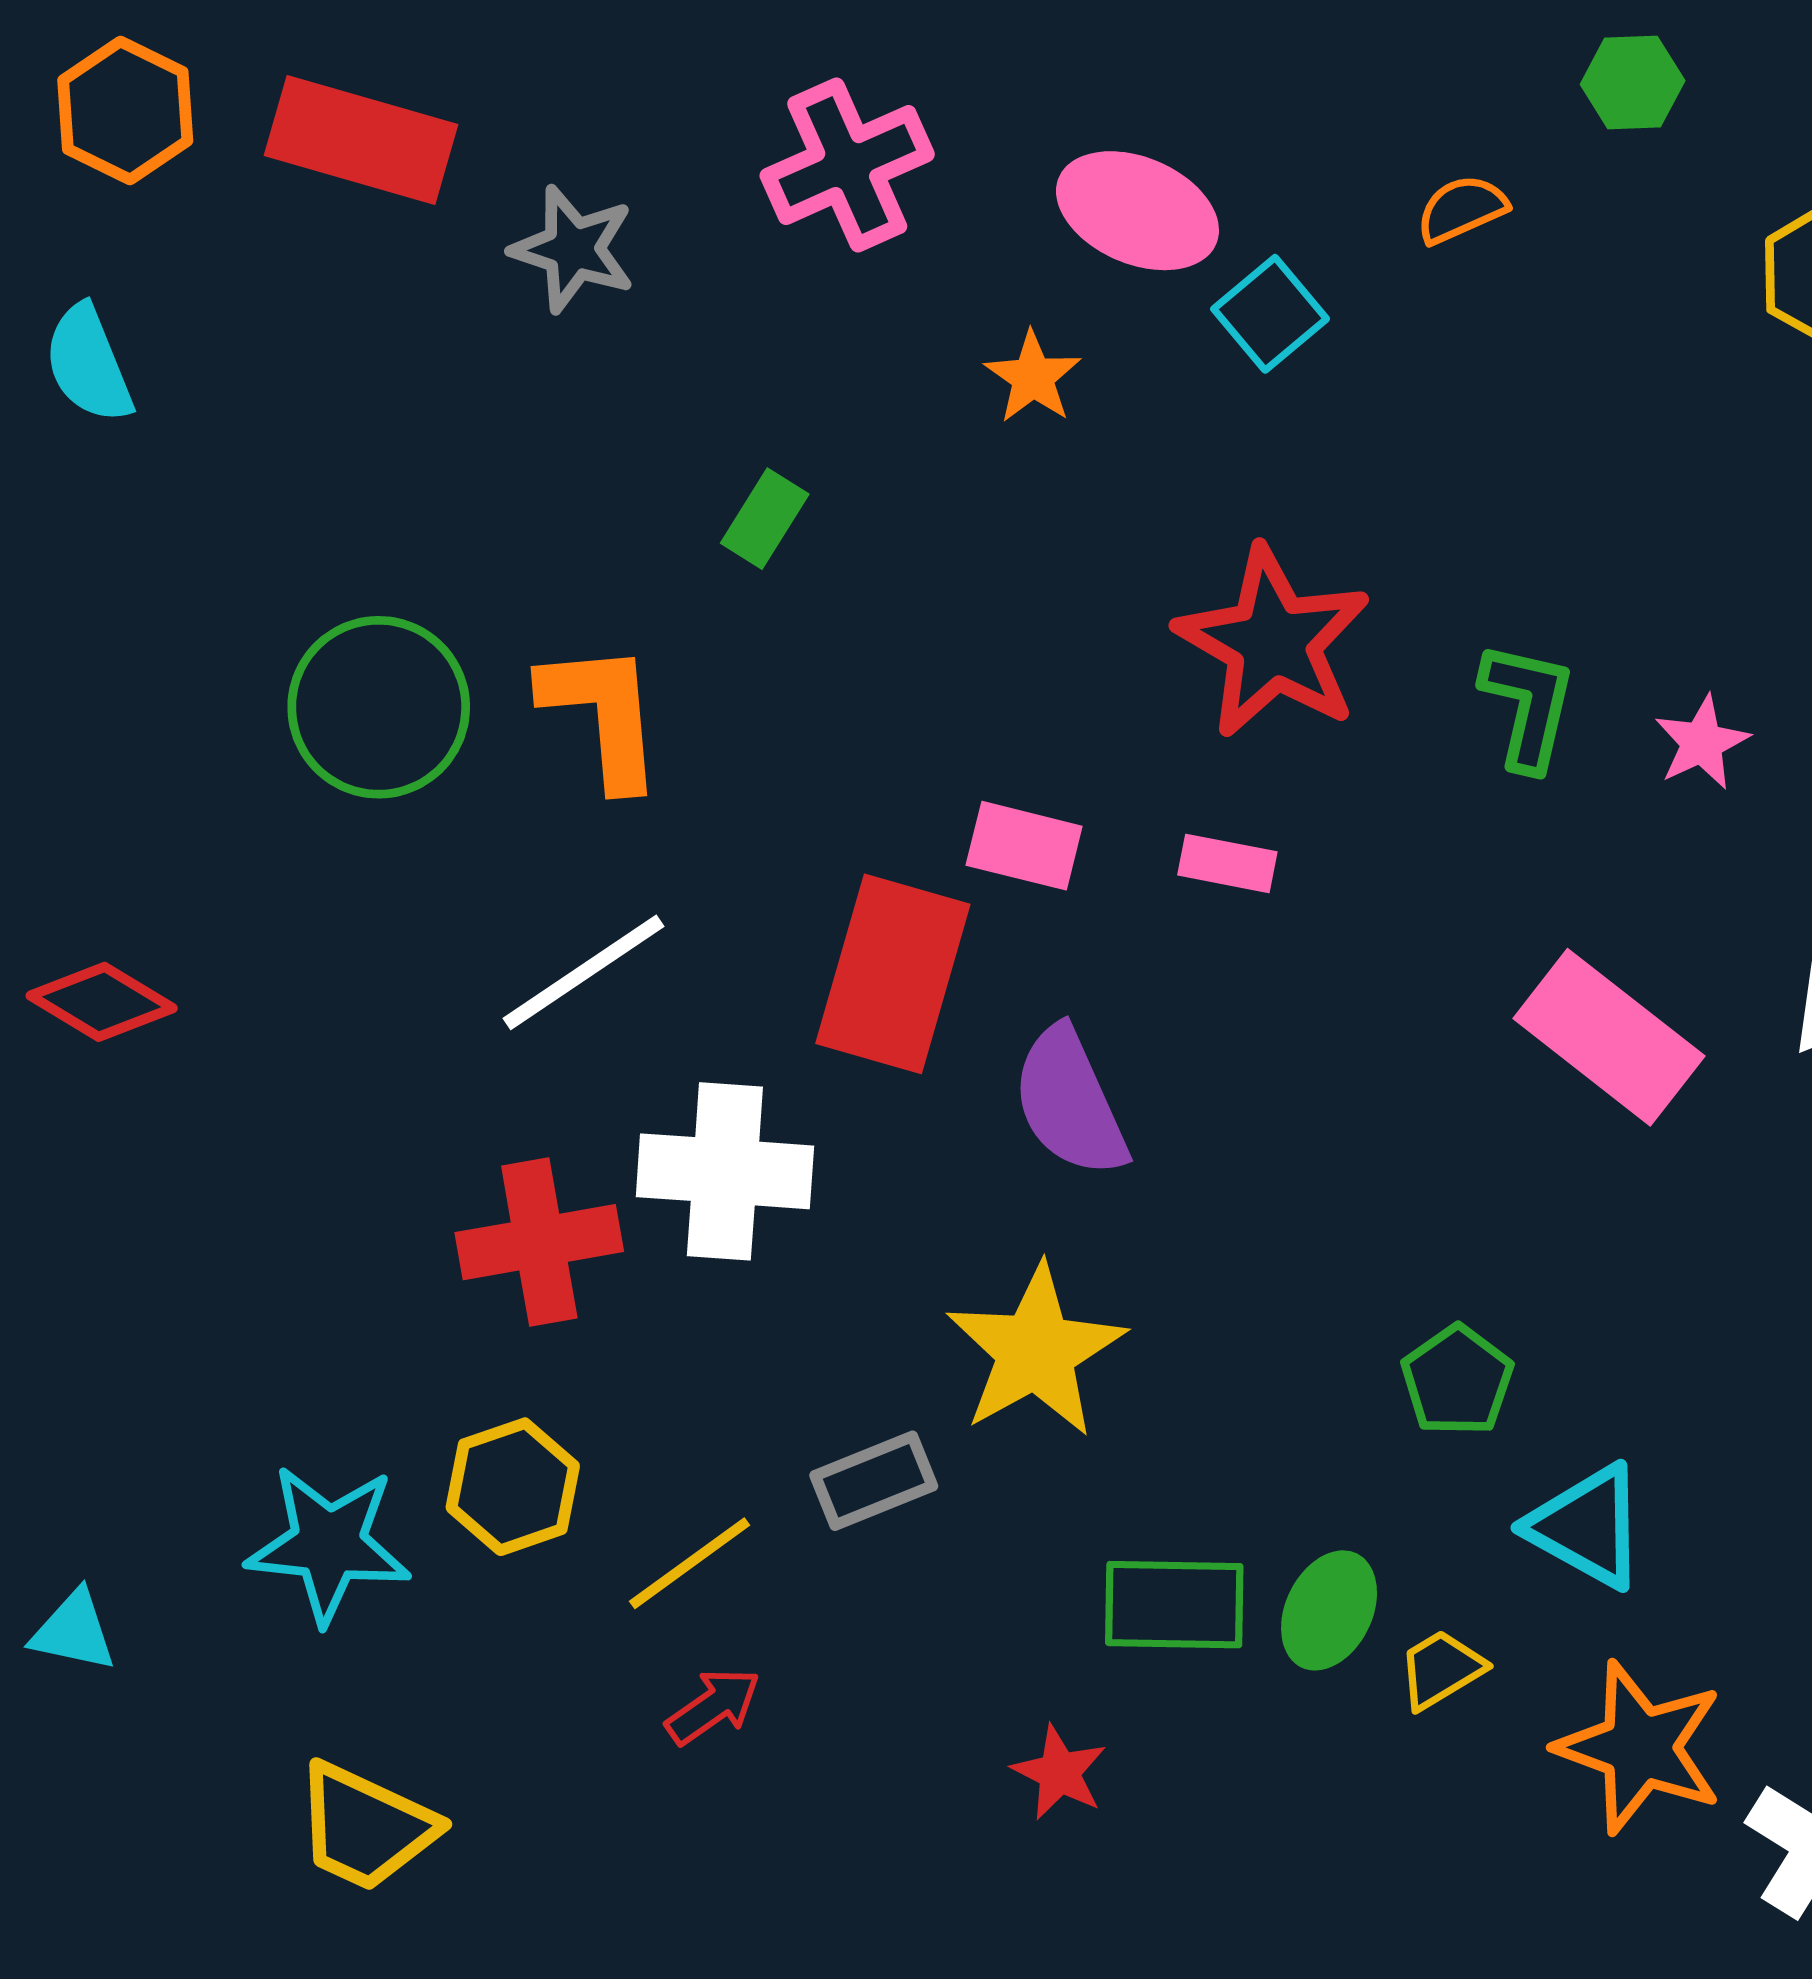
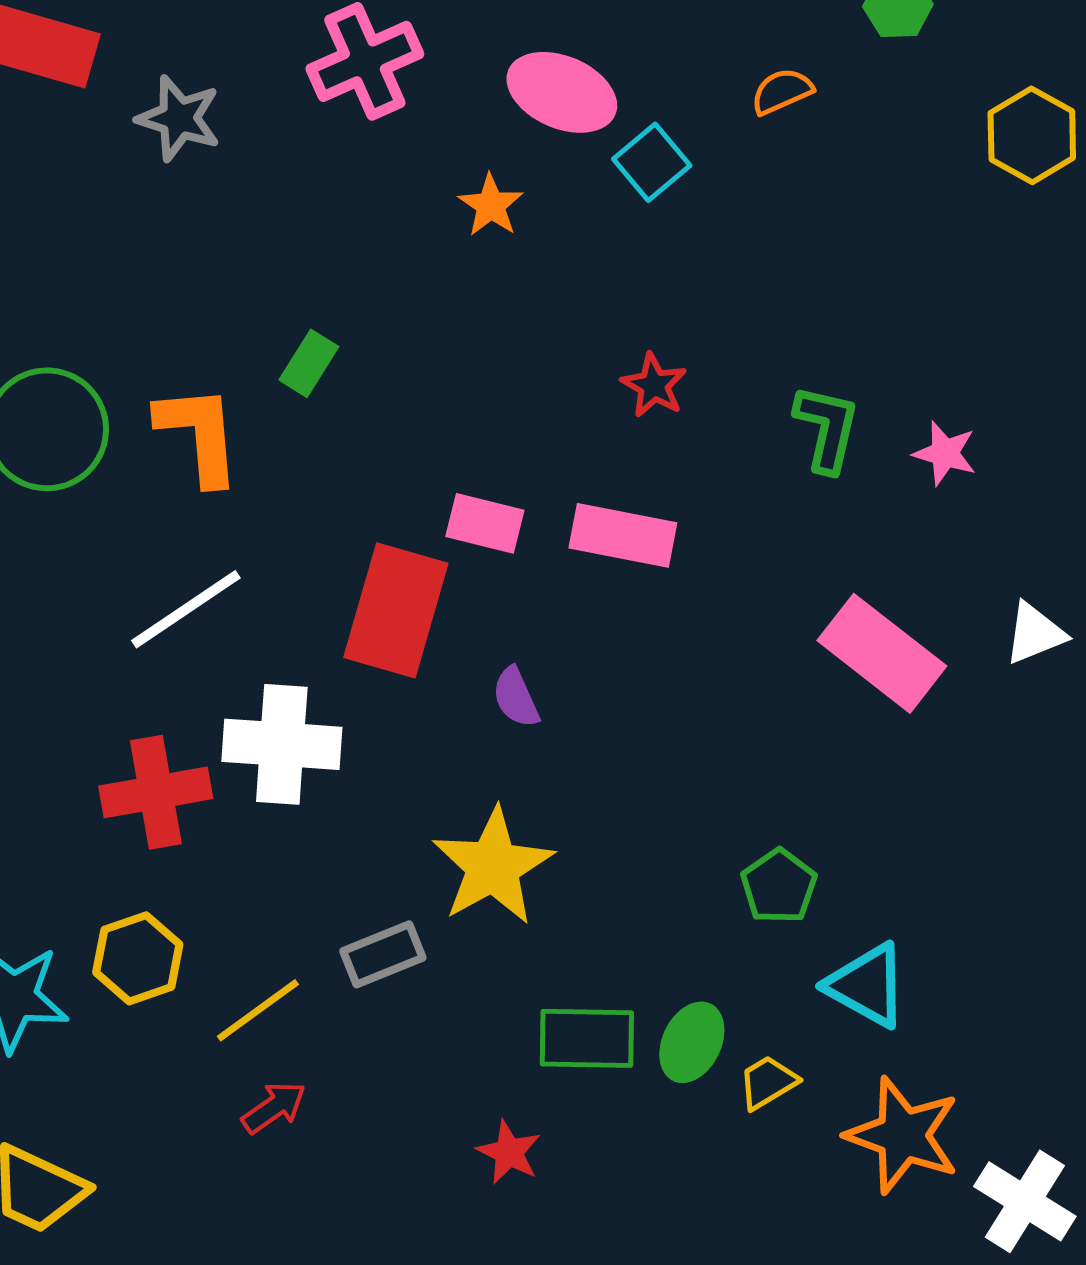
green rectangle: (765, 519) -> (309, 363), moved
red star: (1273, 642) -> (654, 385), size x0.5
pink star: (1702, 743) -> (945, 453), turned -30
pink rectangle: (1227, 863) -> (623, 535), size x1.6
purple semicircle: (1070, 1102) -> (516, 697), size x0.6

